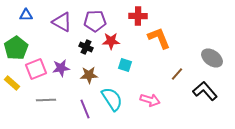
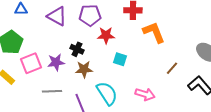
black cross: (86, 47) -> (77, 49), moved
gray line: (46, 100) -> (52, 91), moved

